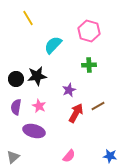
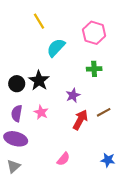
yellow line: (28, 18) -> (39, 21), moved
black star: (37, 76) -> (39, 81), turned -30
purple ellipse: (34, 131) -> (16, 139), moved
pink semicircle: (69, 156) -> (63, 159), moved
blue star: (110, 156) -> (108, 160), moved

